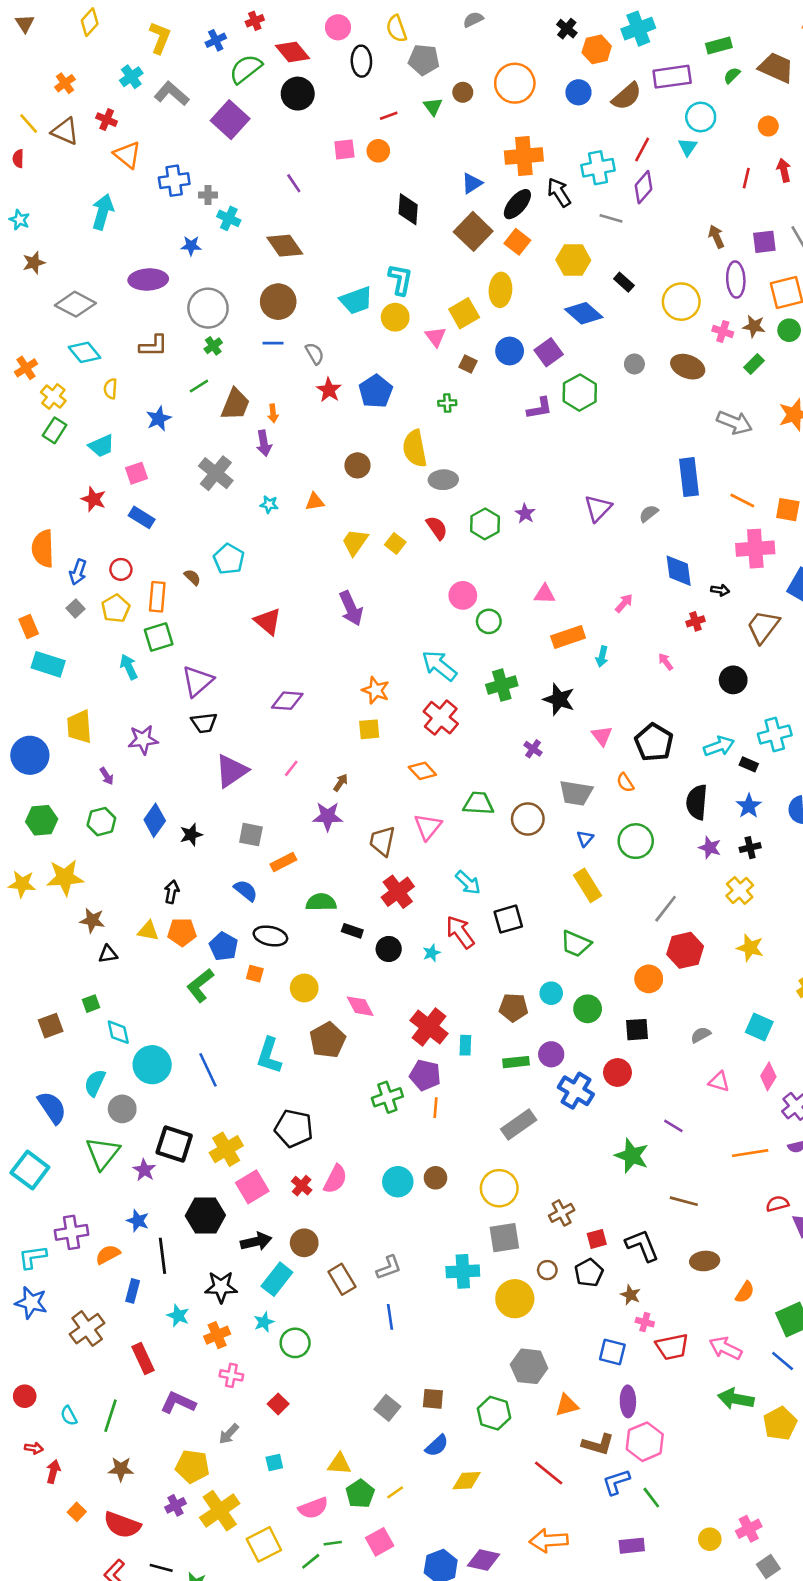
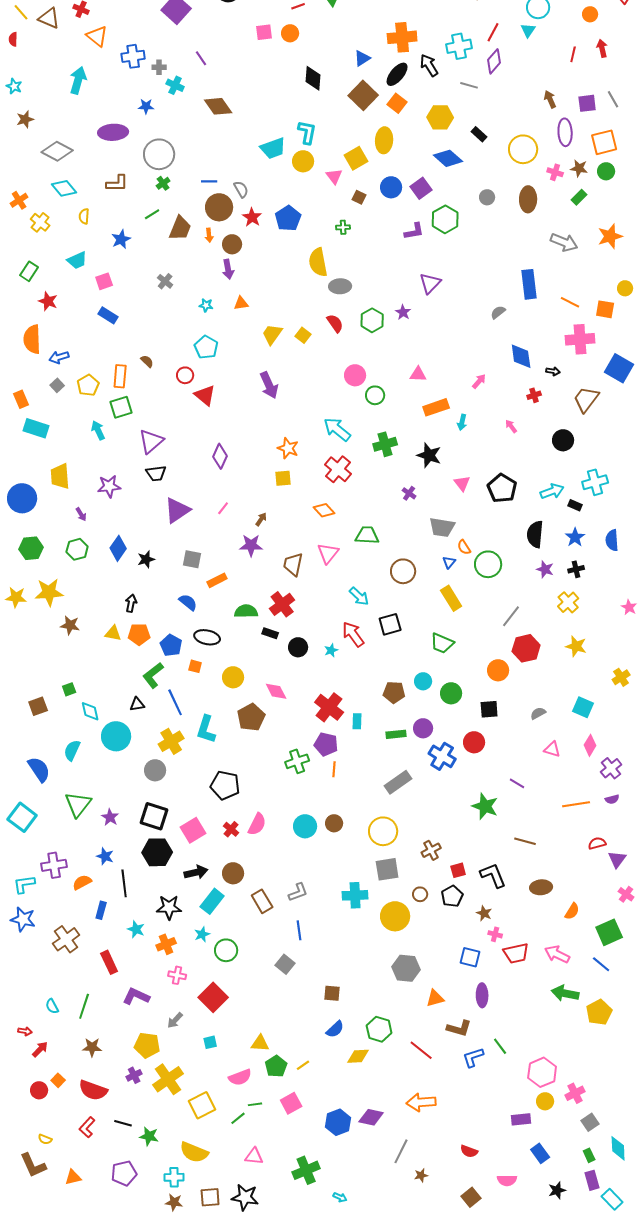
purple line: (294, 183) -> (201, 58), moved
brown circle: (278, 302) -> (219, 207), moved
brown ellipse: (688, 367) -> (528, 199), turned 70
green rectangle: (55, 430) -> (29, 271), moved
purple arrow: (264, 443) -> (228, 269), moved
brown circle: (357, 465) -> (232, 244), moved
gray cross: (216, 473) -> (165, 281), size x0.6
red star: (94, 499) -> (48, 301), moved
purple triangle: (598, 508) -> (430, 283), moved
cyan pentagon: (229, 559) -> (206, 347), moved
red circle: (121, 569) -> (185, 375), moved
blue arrow: (78, 572) -> (59, 357), turned 54
purple diamond: (287, 701) -> (220, 456), turned -70
orange semicircle: (625, 783) -> (464, 547), moved
brown circle: (528, 819) -> (403, 571), moved
red cross: (398, 892) -> (282, 604), moved
black triangle: (108, 954) -> (137, 704), moved
blue line: (208, 1070) -> (175, 702), moved
gray circle: (122, 1109) -> (155, 770), moved
black square: (174, 1144) -> (154, 816), moved
yellow cross: (226, 1149) -> (171, 741), moved
red circle: (25, 1396) -> (39, 1090), moved
red square: (278, 1404) -> (213, 997), size x1.8
gray square: (387, 1408) -> (285, 964), moved
green hexagon: (494, 1413) -> (379, 1029), moved
pink hexagon: (645, 1442) -> (542, 1072), moved
red arrow: (53, 1472) -> (40, 1049), turned 30
green line: (651, 1498) -> (500, 1046), moved
purple rectangle: (632, 1546) -> (521, 1119), moved

